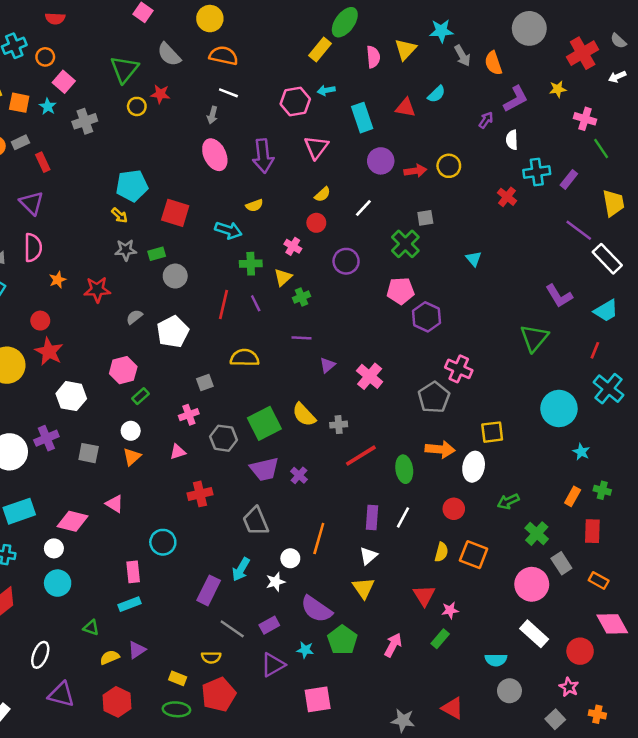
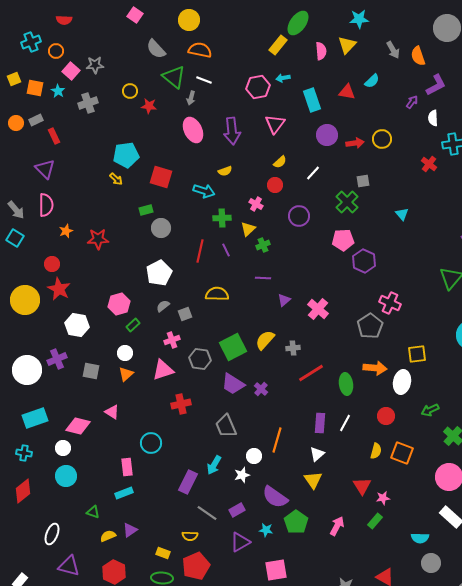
cyan star: (441, 31) -> (359, 19), moved
green triangle: (124, 69) -> (174, 77), moved, turned -30
red star: (160, 94) -> (149, 106), moved
gray star: (126, 250) -> (95, 65), moved
gray semicircle: (134, 317) -> (163, 306), moved
yellow semicircle: (304, 415) -> (265, 340), turned 85
pink triangle: (178, 452) -> (163, 370), size x1.6
purple trapezoid: (264, 469) -> (233, 384), turned 45

